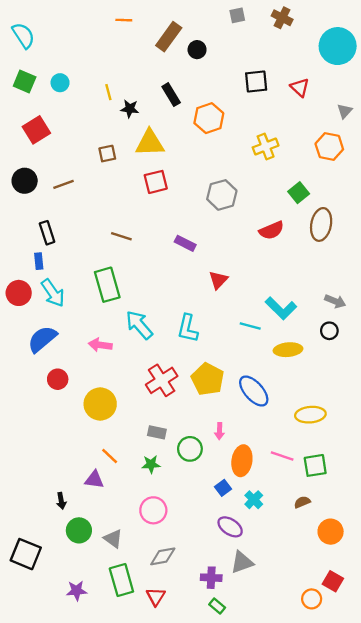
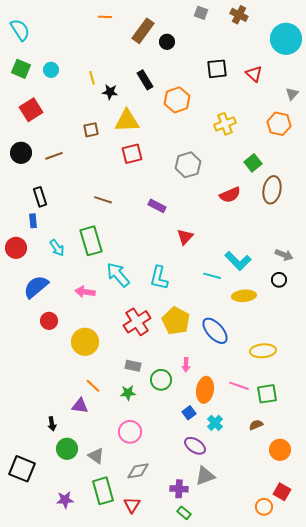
gray square: (237, 15) -> (201, 13), turned 32
cyan arrow: (53, 293) -> (57, 248), moved, size x0.7

